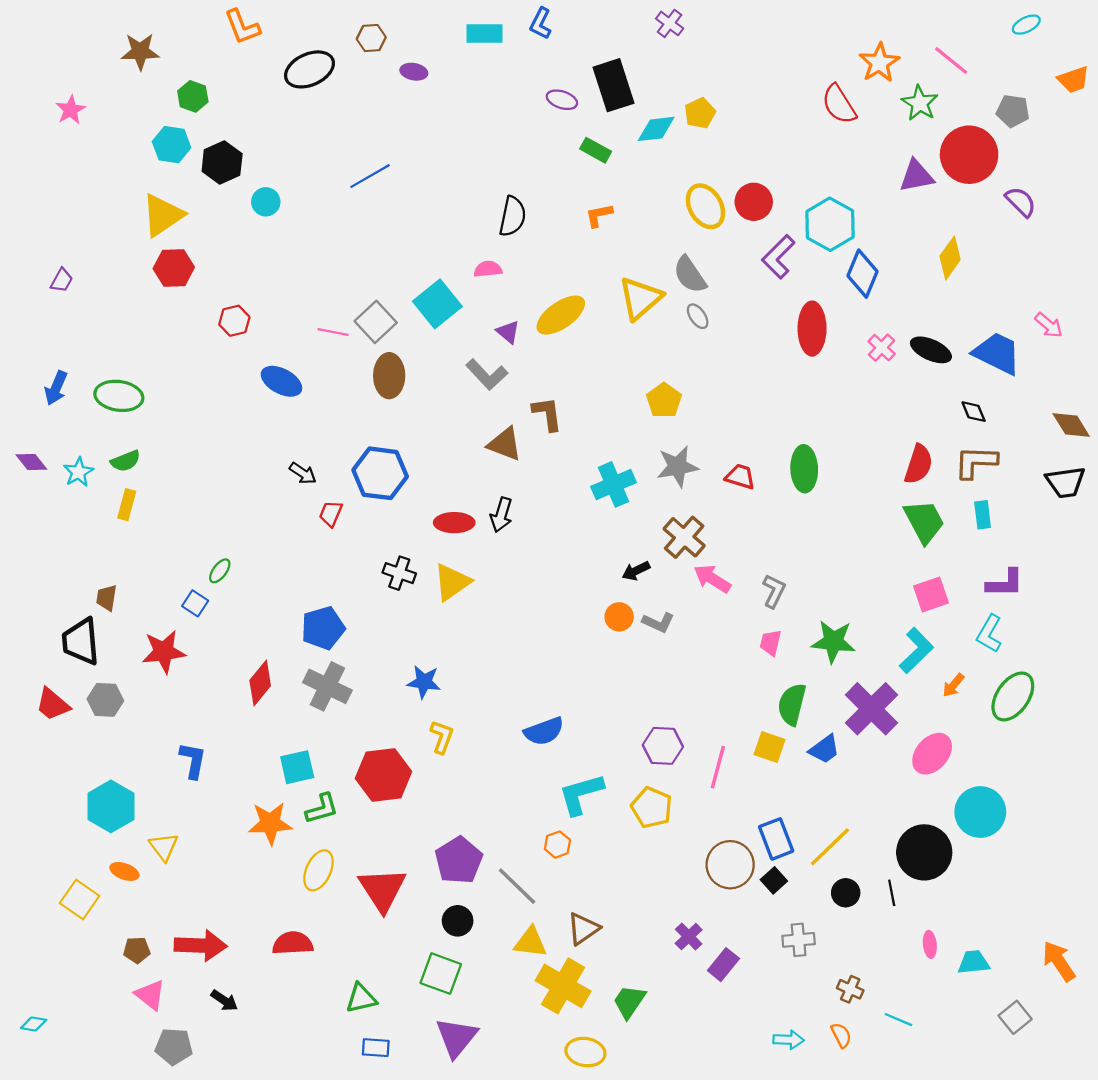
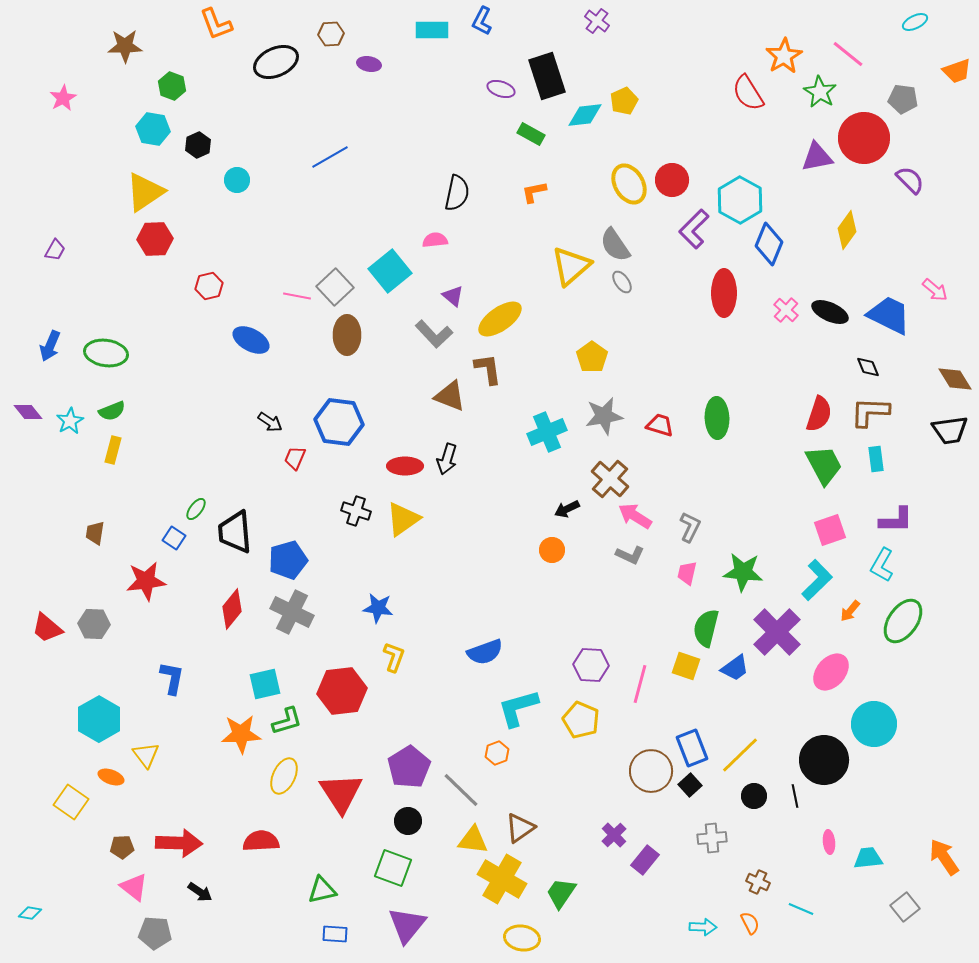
black hexagon: (222, 163) -> (198, 145), size x0.7
yellow ellipse: (561, 315) -> (500, 319), moved
gray L-shape: (658, 622) -> (630, 555), moved
black trapezoid: (81, 642) -> (235, 532), moved

